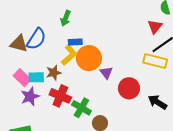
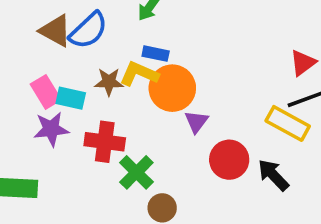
yellow L-shape: (69, 55) -> (139, 74), turned -130
brown star: (54, 73) -> (109, 82), moved
red cross: (60, 96) -> (105, 142), turned -30
black arrow: (157, 102) -> (273, 175), moved

